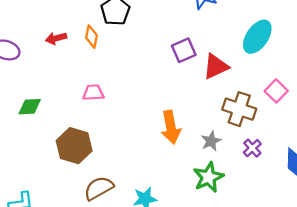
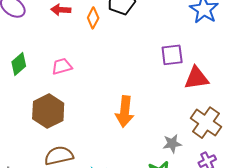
pink trapezoid: (93, 93) -> (62, 66), moved, turned -30
green diamond: (30, 107) -> (19, 64), turned -55
orange arrow: (171, 127) -> (125, 111), moved

